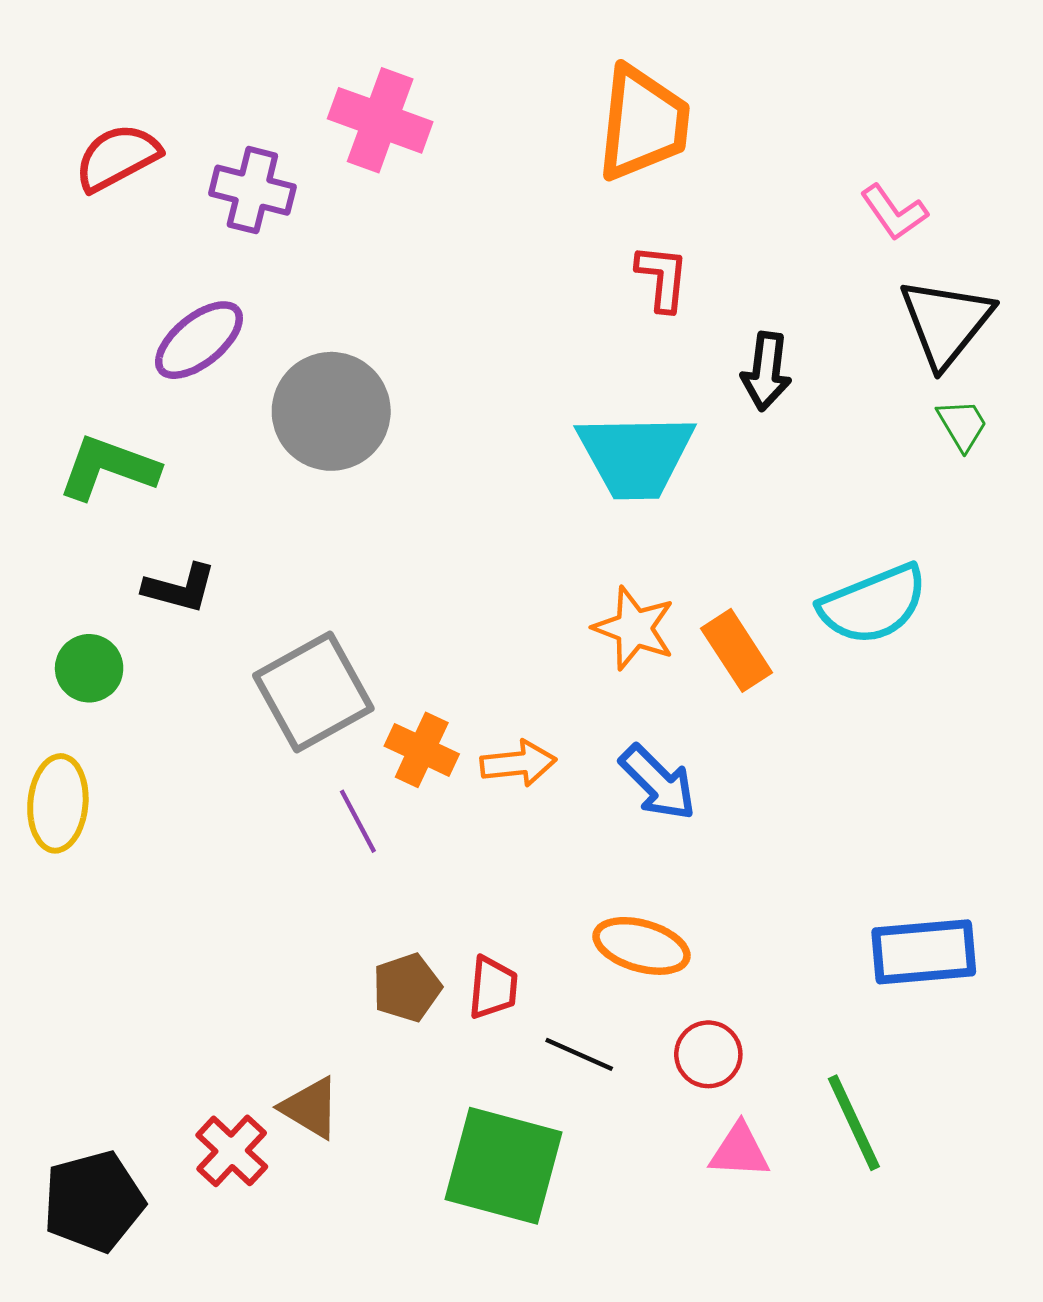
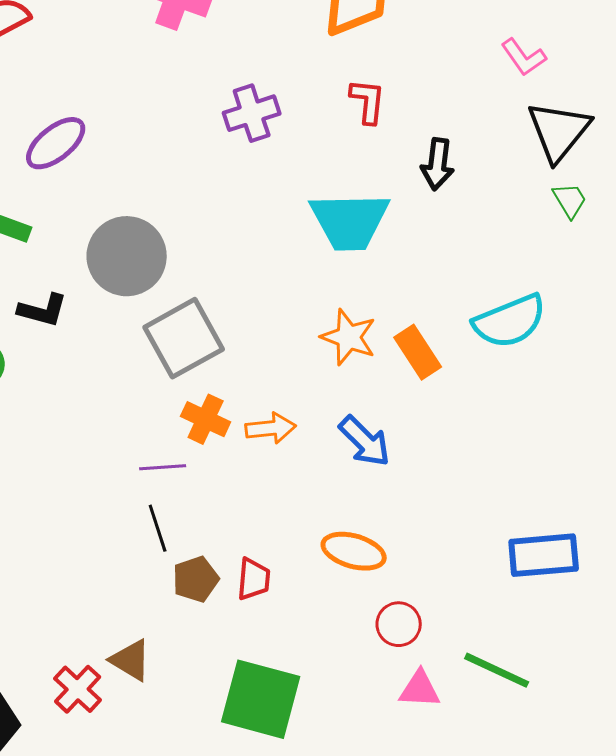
purple cross: (252, 190) -> (252, 113), moved, turned -32
gray circle: (331, 411) -> (127, 256), moved
gray square: (313, 692) -> (184, 338), moved
purple line: (358, 821) -> (163, 467), turned -66
black line: (579, 1054) -> (158, 528), moved, turned 48
green line: (854, 1123) -> (497, 670), turned -40

